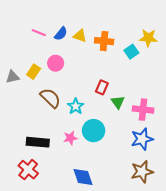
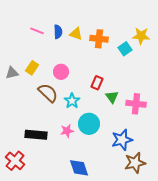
blue semicircle: (61, 34) -> (58, 32), turned -40
pink circle: (56, 63) -> (61, 72), moved
blue star: (142, 139) -> (122, 140), moved
red cross: (28, 170) -> (15, 161), moved

